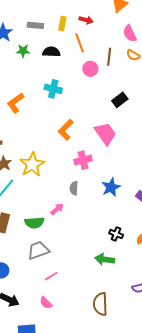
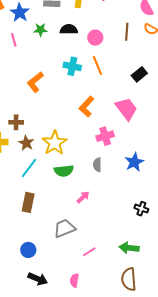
orange line: (80, 43) -> (97, 66), moved
pink circle: (90, 69) -> (95, 38), moved
pink arrow: (57, 209) -> (83, 197), moved
green semicircle: (34, 223) -> (64, 171), moved
green arrow: (105, 259) -> (129, 248), moved
pink line: (51, 276) -> (89, 252), moved
pink semicircle: (46, 303) -> (74, 280), turned 56

